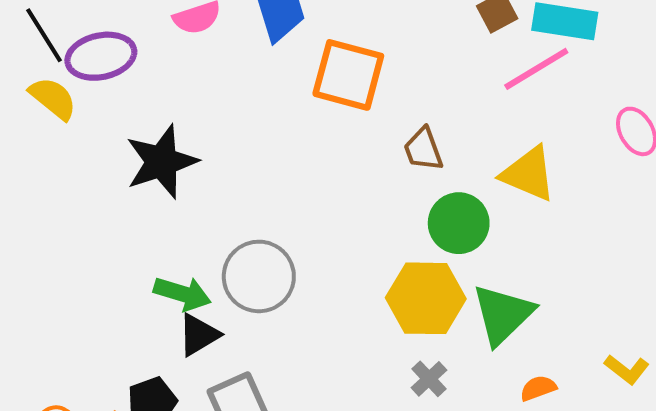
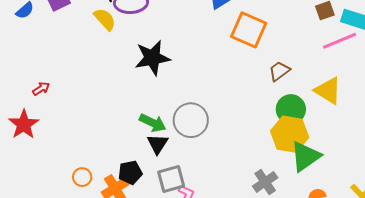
brown trapezoid: (423, 149) -> (279, 71), turned 65
yellow hexagon: (426, 298) -> (290, 134), moved
black triangle: (199, 335) -> (157, 144), turned -35
gray cross: (429, 379) -> (265, 182), size x1.4

